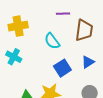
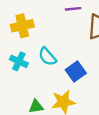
cyan semicircle: (52, 41) -> (47, 57), moved

